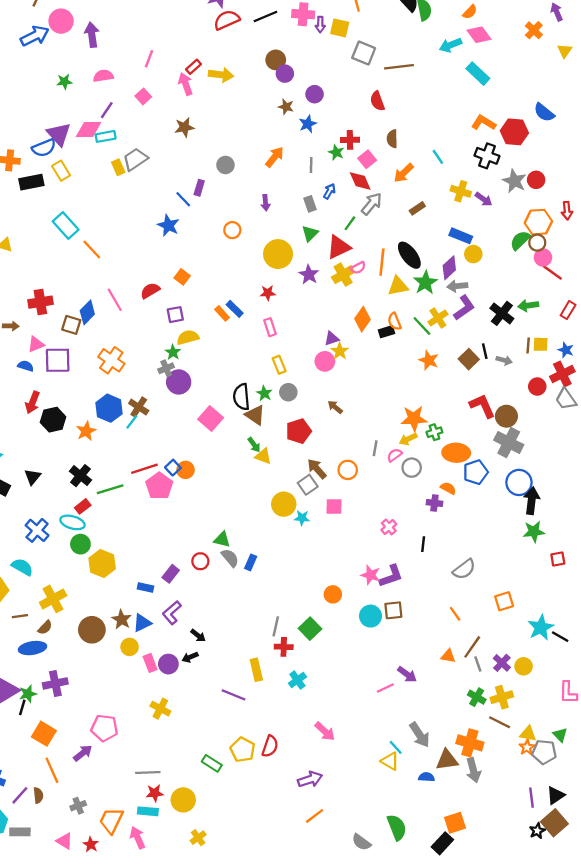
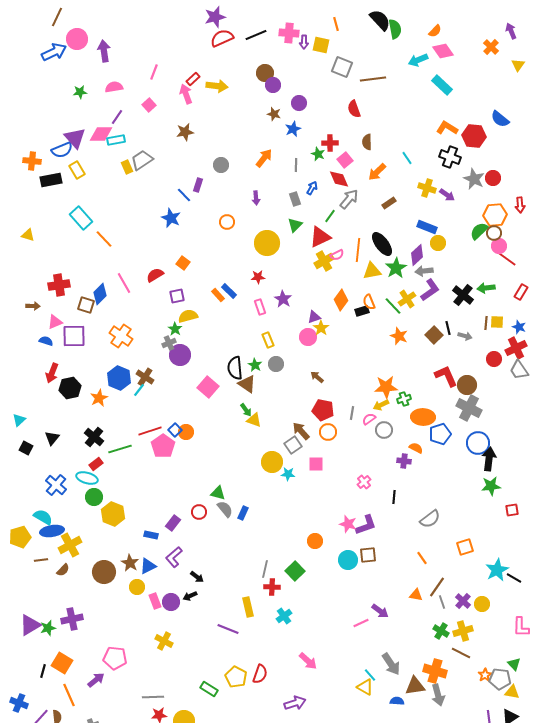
purple star: (309, 275) -> (283, 299), moved
red pentagon: (299, 431) -> (323, 410), moved, turned 30
blue ellipse: (32, 648) -> (52, 531), moved
black line: (22, 707) -> (43, 671), moved
yellow triangle: (528, 734) -> (512, 692), moved

